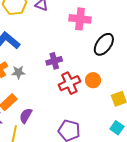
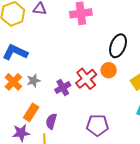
black ellipse: (104, 44) -> (118, 46), moved
purple cross: (54, 61) -> (63, 88), moved

